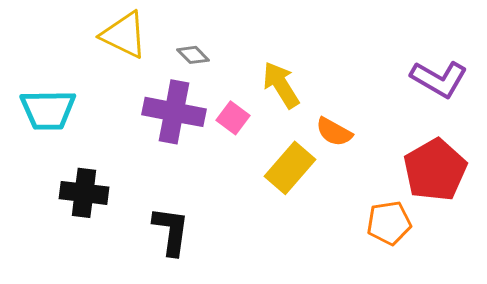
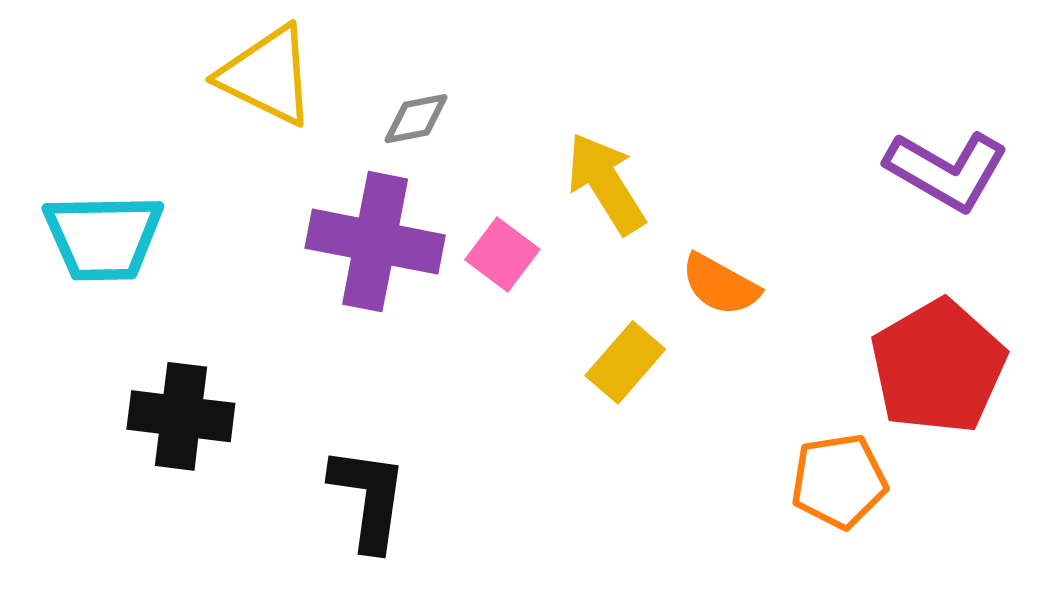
gray diamond: (193, 55) -> (416, 119), turned -56
yellow rectangle: (290, 168) -> (625, 362), size x0.7

